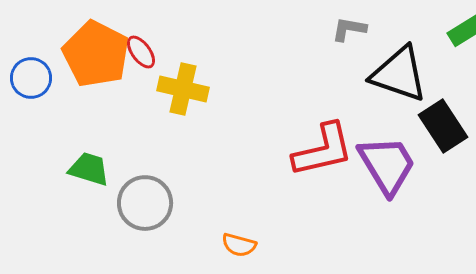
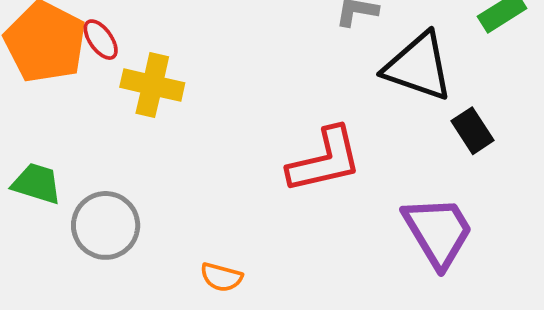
black rectangle: (443, 126) -> (472, 131), size x0.7
purple trapezoid: (387, 165) -> (438, 232), moved

